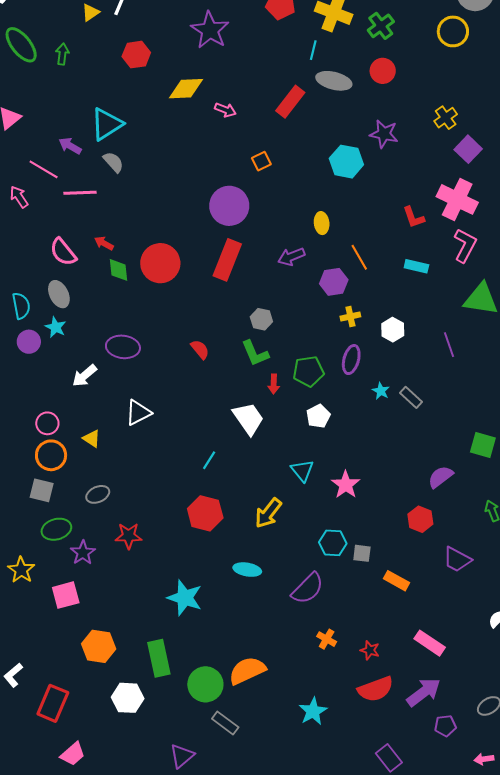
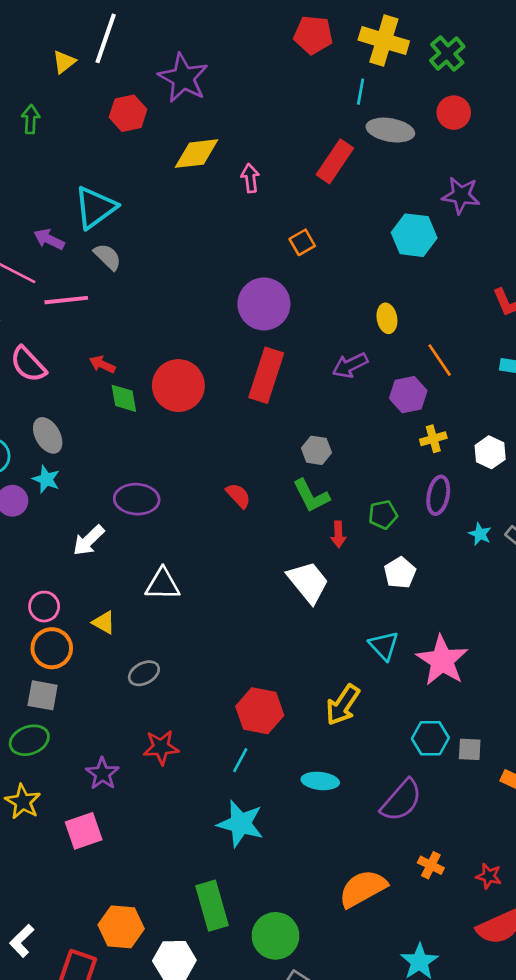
purple star: (210, 30) -> (183, 78), moved
pink arrow: (225, 110) -> (250, 178), turned -115
pink semicircle: (63, 252) -> (28, 364), moved
green pentagon: (308, 371) -> (383, 515), size x0.7
white triangle: (138, 413) -> (163, 584), turned 32
cyan line: (209, 460) -> (240, 760), moved
pink star: (346, 485) -> (442, 660), size x1.4
gray ellipse: (98, 494) -> (144, 673), moved
green ellipse: (56, 529) -> (29, 740), moved
orange hexagon: (99, 646) -> (121, 927), moved
orange semicircle: (247, 671) -> (363, 888), moved

